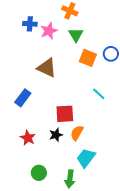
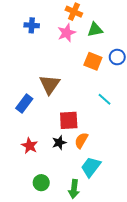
pink star: (49, 31) -> (67, 33), moved
green triangle: (76, 35) -> (95, 30), moved, turned 49
brown triangle: (47, 68) -> (50, 84), moved, turned 40

